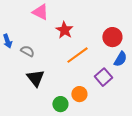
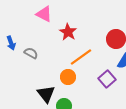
black triangle: (35, 78) -> (46, 94), moved
orange circle: (79, 94) -> (68, 77), moved

